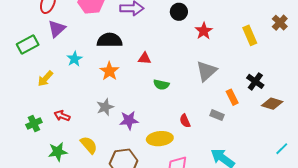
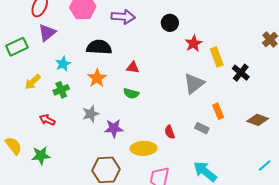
yellow rectangle: (250, 35) -> (217, 57), moved
black cross: (255, 81) -> (241, 73), moved
green semicircle: (161, 85) -> (131, 93), moved
green cross: (34, 123) -> (61, 90), moved
yellow semicircle: (89, 145) -> (13, 146), moved

